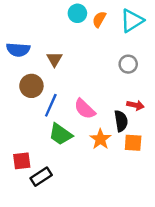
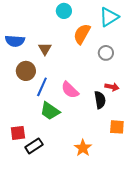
orange semicircle: (99, 19) -> (82, 34), moved, size x1.5
orange star: (100, 139) -> (83, 148), moved
orange square: (133, 143) -> (117, 127), moved

